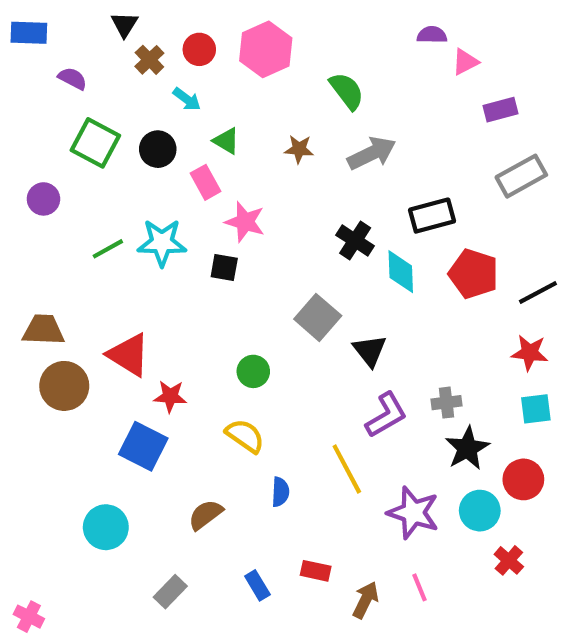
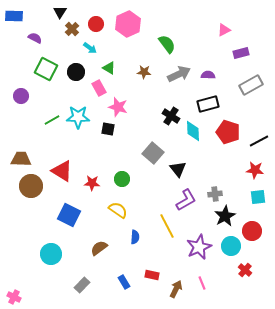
purple semicircle: (432, 35) -> (208, 75), moved
red star: (170, 396) -> (92, 183), moved
purple star: (413, 513) -> (199, 247), turned 30

